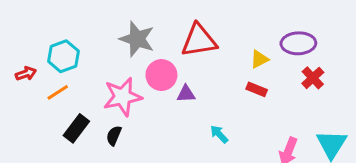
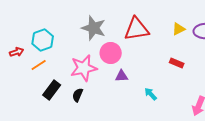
yellow triangle: (259, 59) -> (179, 29), moved
purple triangle: (186, 94) -> (122, 76), moved

